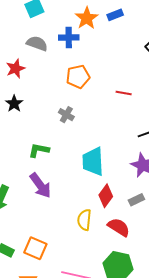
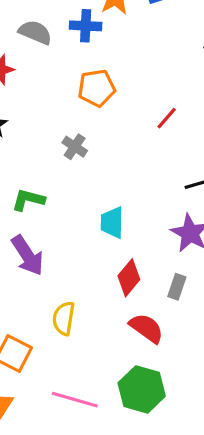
red line: (124, 93) -> (167, 118), turned -63
cyan trapezoid: (93, 161) -> (112, 223), size x0.7
gray rectangle: (136, 200) -> (177, 287), turned -49
yellow semicircle: (84, 220) -> (64, 318), moved

